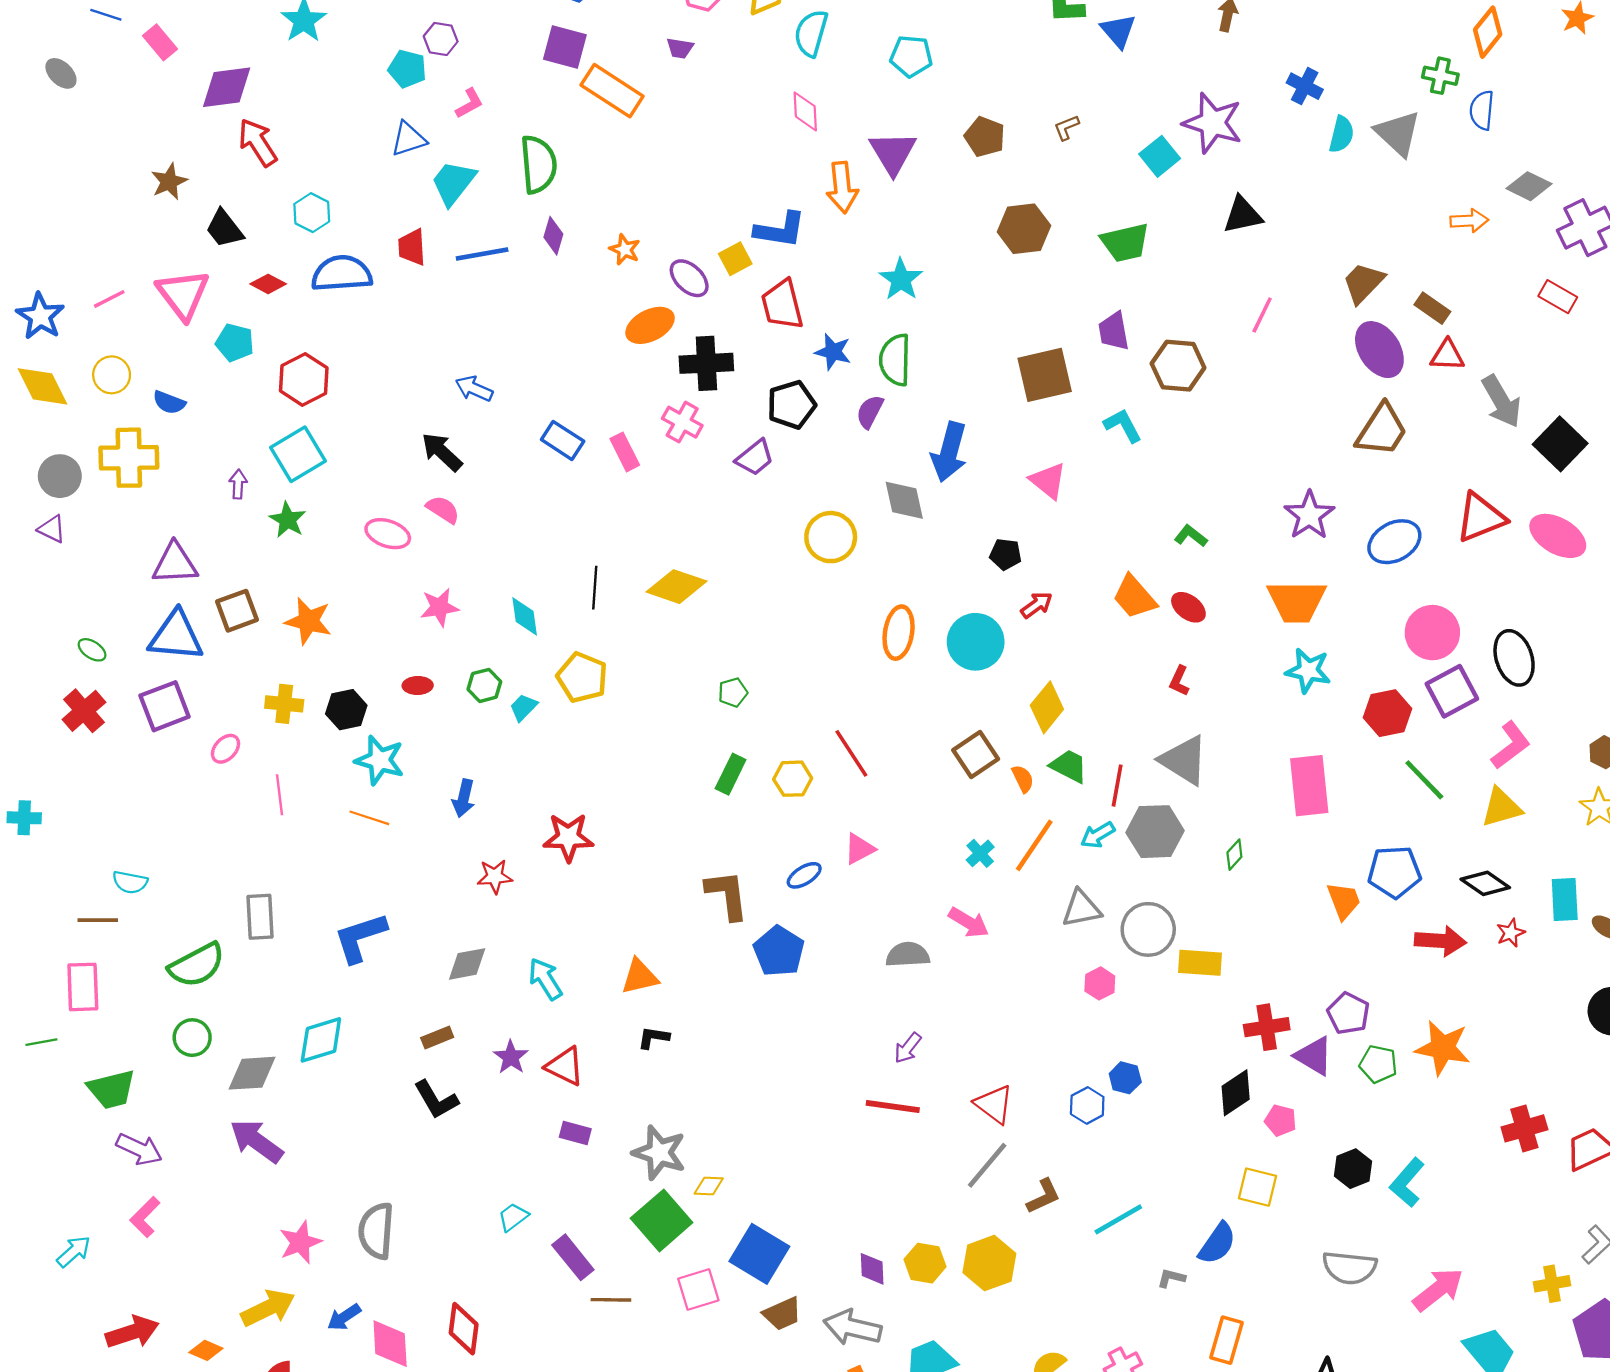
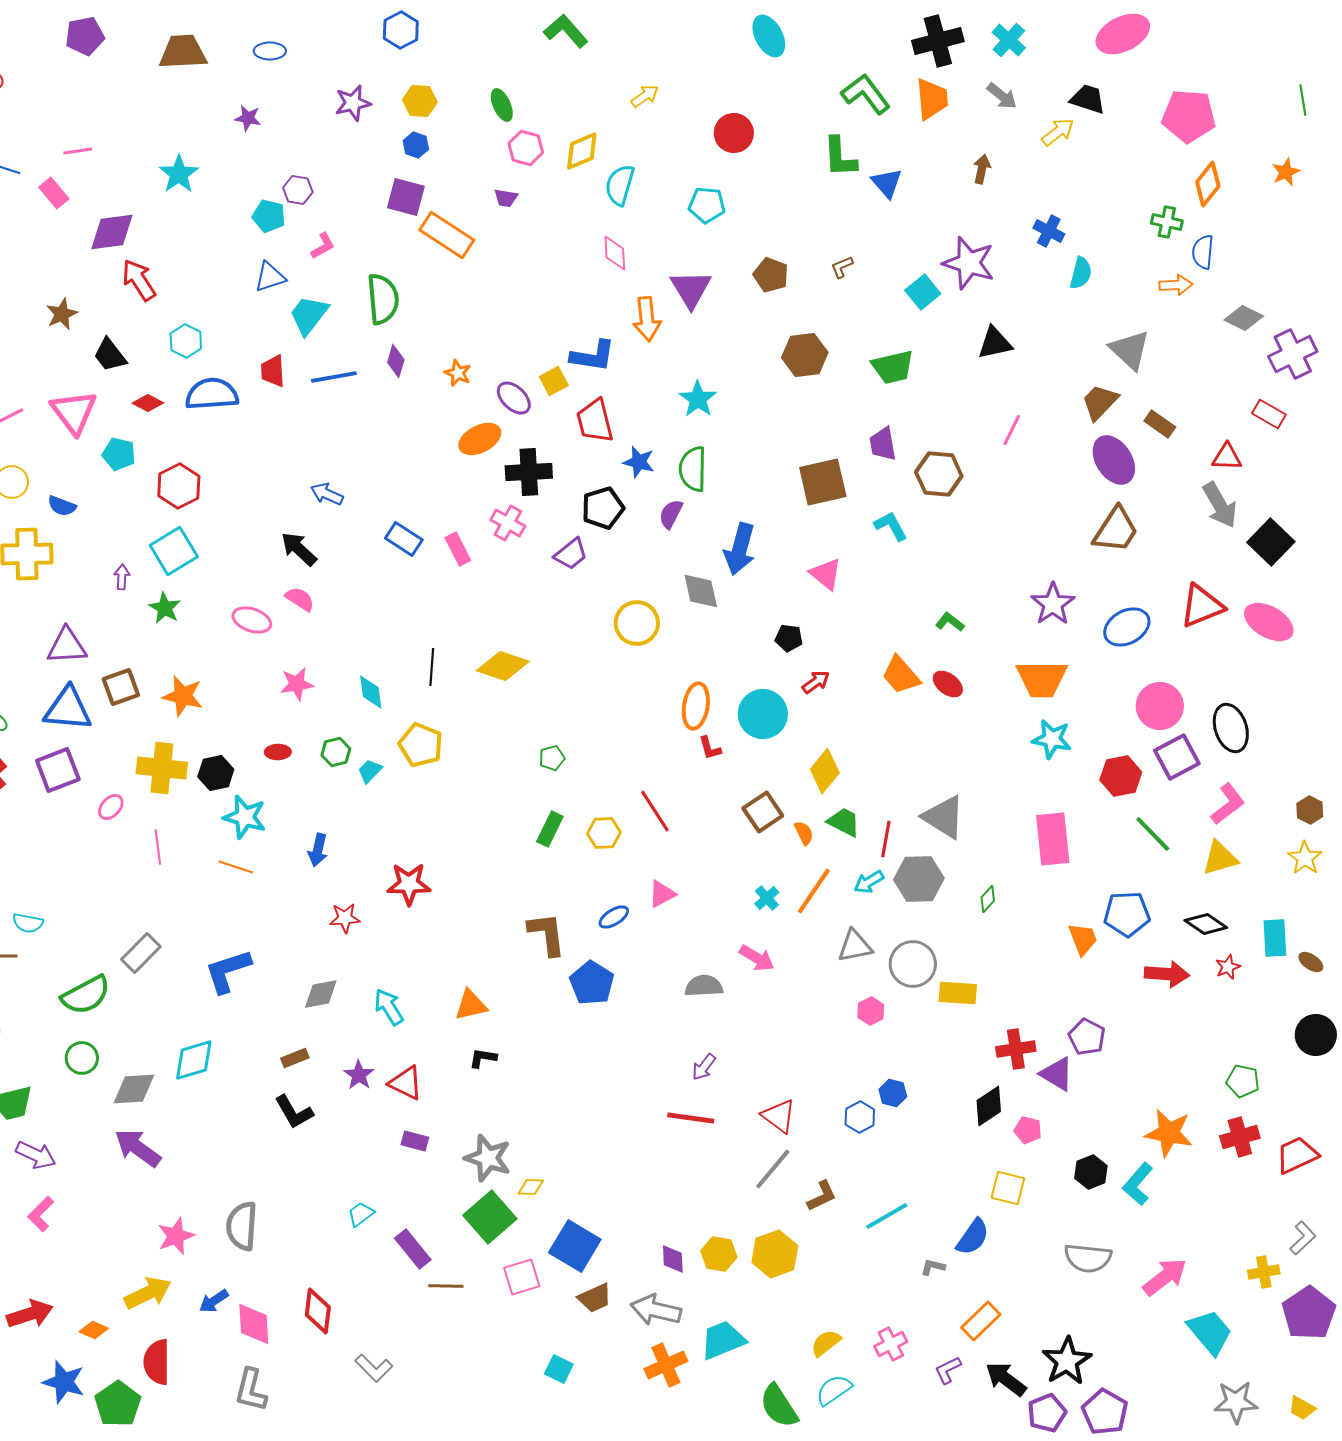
gray triangle: (1398, 133) -> (1130, 350), moved
orange arrow: (1469, 221) -> (1176, 285), moved
red triangle: (1447, 355) -> (1227, 457), moved
red L-shape: (1179, 681) -> (710, 748), moved, turned -40
yellow cross: (284, 704) -> (162, 768), size x1.5
gray rectangle: (260, 917) -> (141, 953), turned 48
orange star: (1443, 1048) -> (1169, 1133), moved
green pentagon: (1378, 1064) -> (1243, 1081), moved
orange rectangle: (1226, 1340) -> (981, 1321), turned 30

